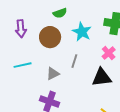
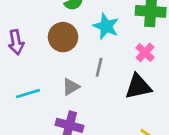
purple arrow: (21, 29) -> (16, 42), moved
cyan line: (23, 65) -> (28, 94), moved

